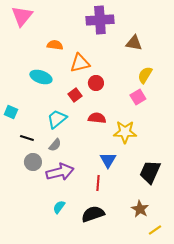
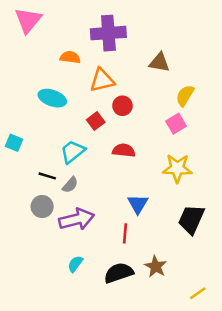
purple cross: (100, 20) -> (108, 33), moved
brown triangle: (134, 43) -> (159, 62), moved
yellow star: (125, 132) -> (177, 168), moved
black line: (27, 138) -> (47, 176), moved
brown star: (140, 209) -> (156, 266), moved

